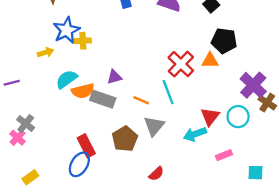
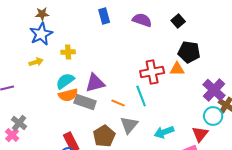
blue star: (67, 30) -> (41, 34), moved
red cross: (181, 64) -> (152, 72), turned 35
purple triangle: (114, 77) -> (95, 83), size x1.5
cyan semicircle: (67, 79) -> (65, 81), moved
red triangle: (210, 117) -> (200, 134), moved
cyan circle: (238, 117) -> (213, 116), moved

